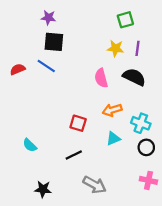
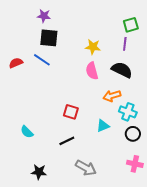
green square: (125, 20) -> (131, 25), moved
yellow star: (115, 48) -> (93, 47), moved
orange arrow: (112, 110) -> (112, 96), moved

